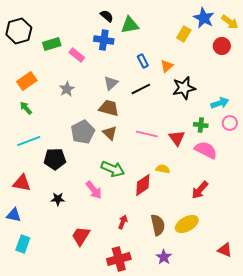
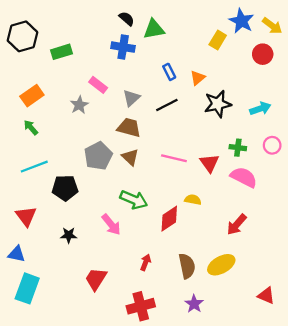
pink rectangle: (77, 55) -> (98, 85), moved
cyan arrow: (220, 103) -> (260, 109), moved
red triangle: (22, 183) -> (26, 216), turned 42
cyan rectangle: (23, 244) -> (27, 288), size x1.4

